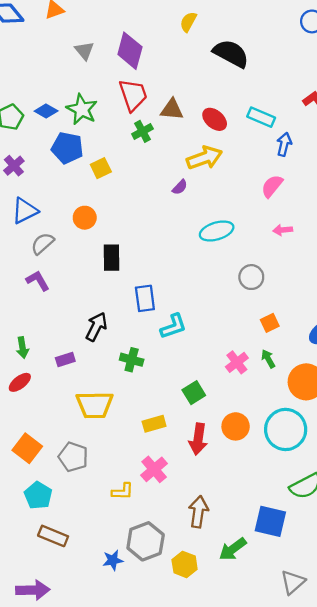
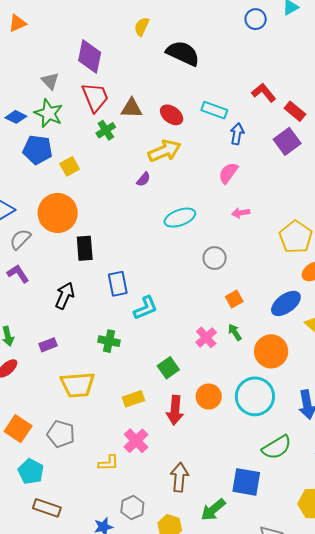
gray triangle: (84, 51) -> (50, 81), moved
orange circle: (85, 218) -> (58, 213), size x1.8
black arrow: (96, 327) -> (65, 296), moved
gray hexagon: (146, 541) -> (132, 508), size x0.7

